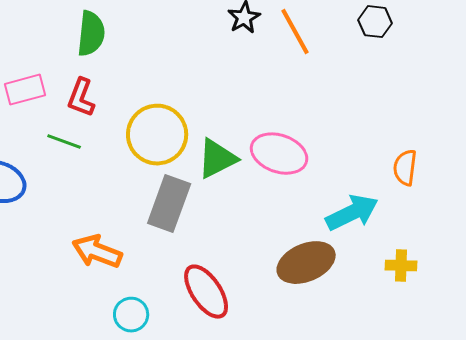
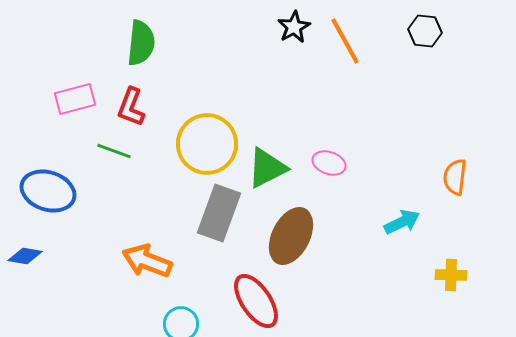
pink ellipse: (279, 154) -> (329, 163), size x0.6
cyan arrow: (352, 213) -> (402, 222), size x0.7
brown ellipse: (306, 263) -> (291, 236), moved, turned -40

